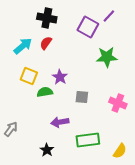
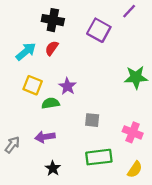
purple line: (109, 16) -> (129, 11), moved
green star: (107, 57) -> (136, 77), moved
gray square: (82, 97) -> (92, 120), moved
pink cross: (118, 103) -> (133, 132), moved
purple arrow: (60, 122) -> (45, 137), moved

